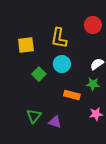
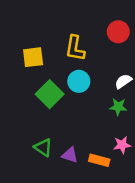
green square: (39, 74) -> (50, 94), size x1.5
orange rectangle: (72, 95) -> (99, 160), moved
green triangle: (34, 116) -> (43, 147), turned -35

